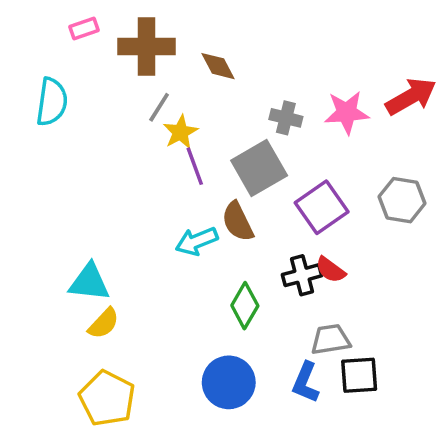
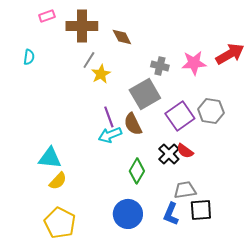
cyan semicircle: (52, 102) -> (29, 57), size x0.6
purple line: (195, 166) -> (109, 117), moved
gray hexagon: (402, 200) -> (211, 111), moved
black cross: (302, 275) -> (169, 154), turned -30

